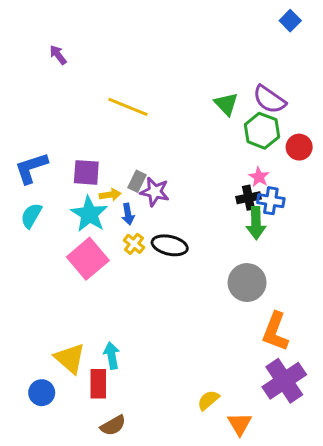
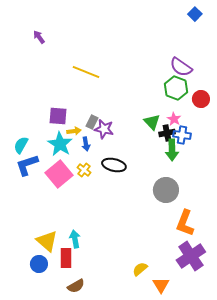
green triangle: (226, 104) -> (152, 122), moved
blue L-shape: (31, 168) -> (27, 165), moved
yellow cross: (134, 244) -> (84, 170), moved
blue circle: (42, 393) -> (39, 264), moved

